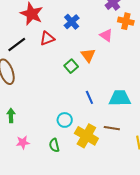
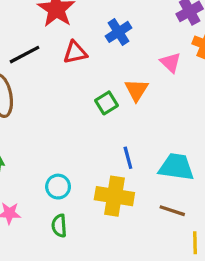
cyan circle: (65, 120) -> (58, 187), moved
brown line: (112, 128) -> (172, 211), moved
yellow cross: (86, 136) -> (114, 196), moved, turned -30

